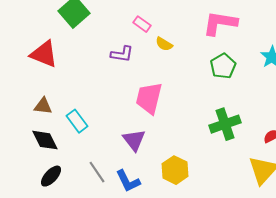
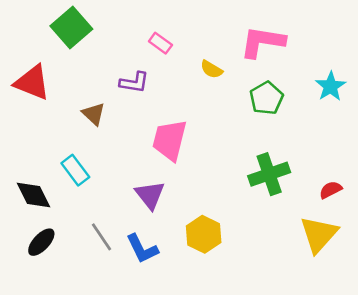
yellow semicircle: (164, 44) -> (211, 69), moved
brown triangle: (43, 106) -> (94, 114), moved, turned 36

